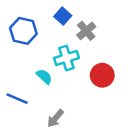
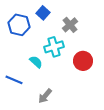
blue square: (63, 16) -> (43, 13), moved

